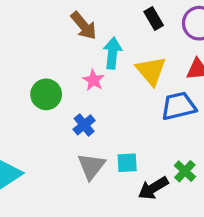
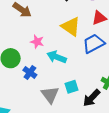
cyan arrow: (112, 53) -> (57, 57), moved, turned -60
blue cross: (84, 125) -> (30, 72), moved

